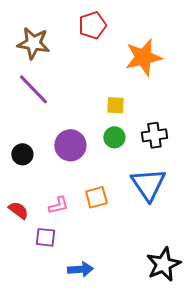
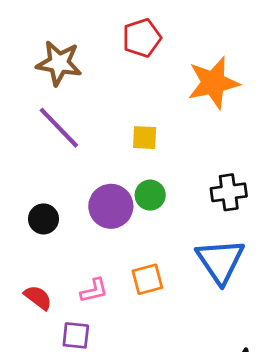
yellow square: (115, 105) -> (145, 138), moved
green circle: (114, 137) -> (150, 195), moved

